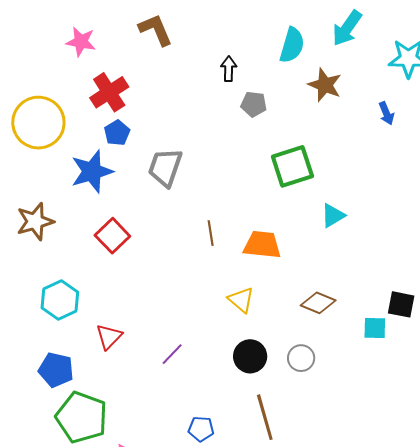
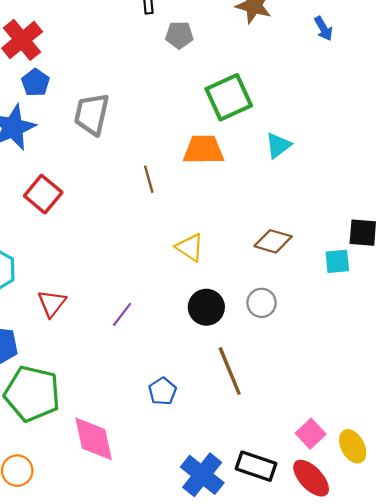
orange trapezoid: (262, 245) -> (204, 150), moved
blue pentagon: (201, 429) -> (162, 391), turned -30

